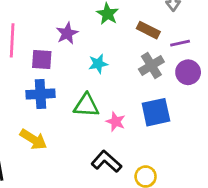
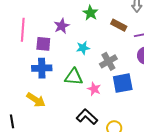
gray cross: (151, 65) -> (108, 61), moved

